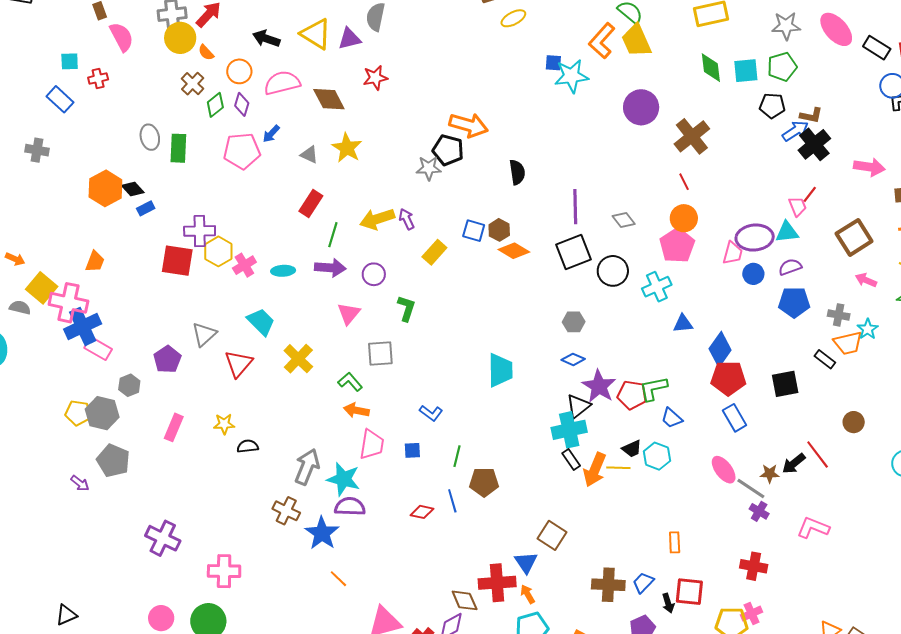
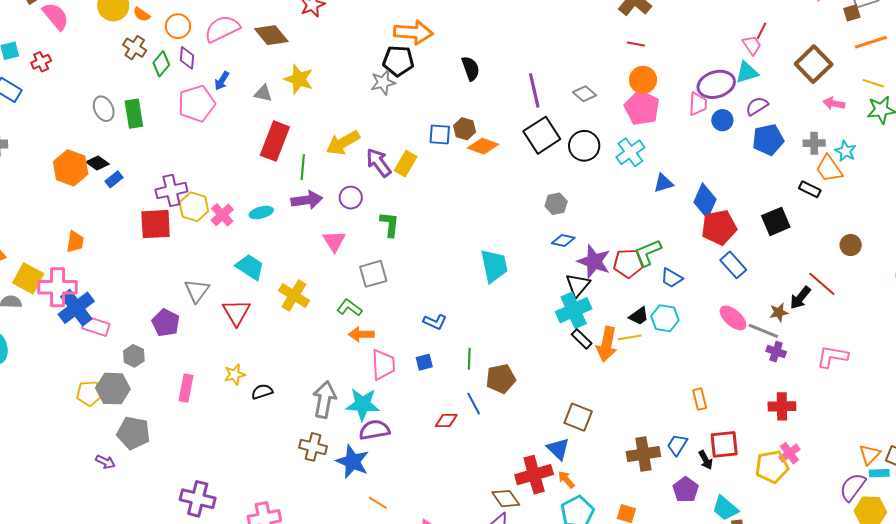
red line: (684, 182) -> (636, 44), turned -42
red rectangle: (311, 204) -> (275, 141), size x1.4
purple arrow: (407, 219) -> (379, 163), moved, size x1.4
orange trapezoid: (848, 343) -> (829, 169), turned 80

